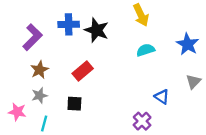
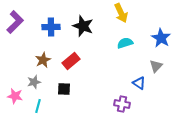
blue cross: (69, 24) -> (51, 27), moved
purple L-shape: (32, 37) -> (15, 22), moved
brown star: (39, 70) -> (43, 60), moved
gray triangle: (193, 81) -> (156, 66), moved
purple cross: (142, 121) -> (122, 104), turned -35

